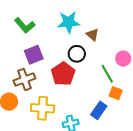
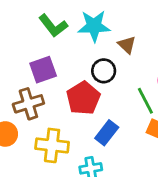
green L-shape: (25, 25) -> (53, 26), moved
blue rectangle: (99, 110) -> (107, 133), moved

